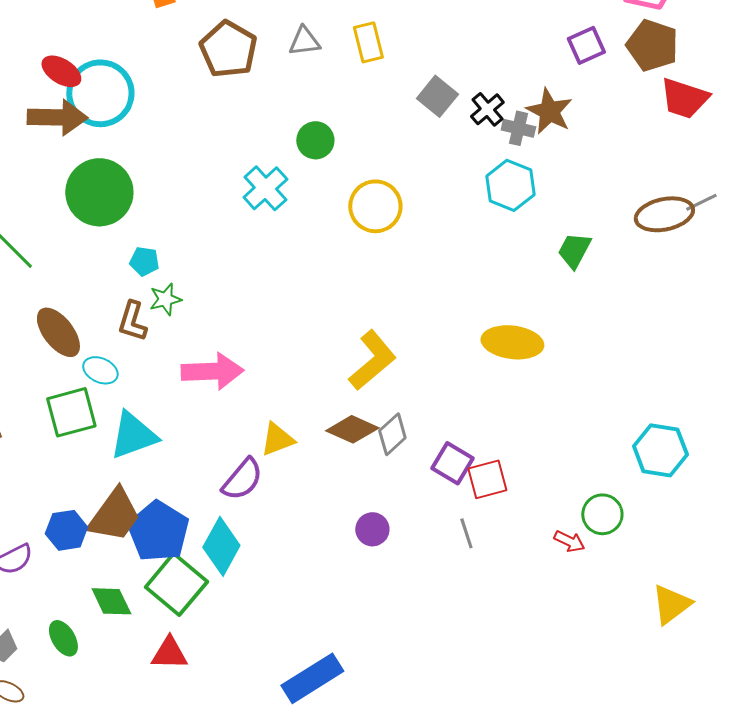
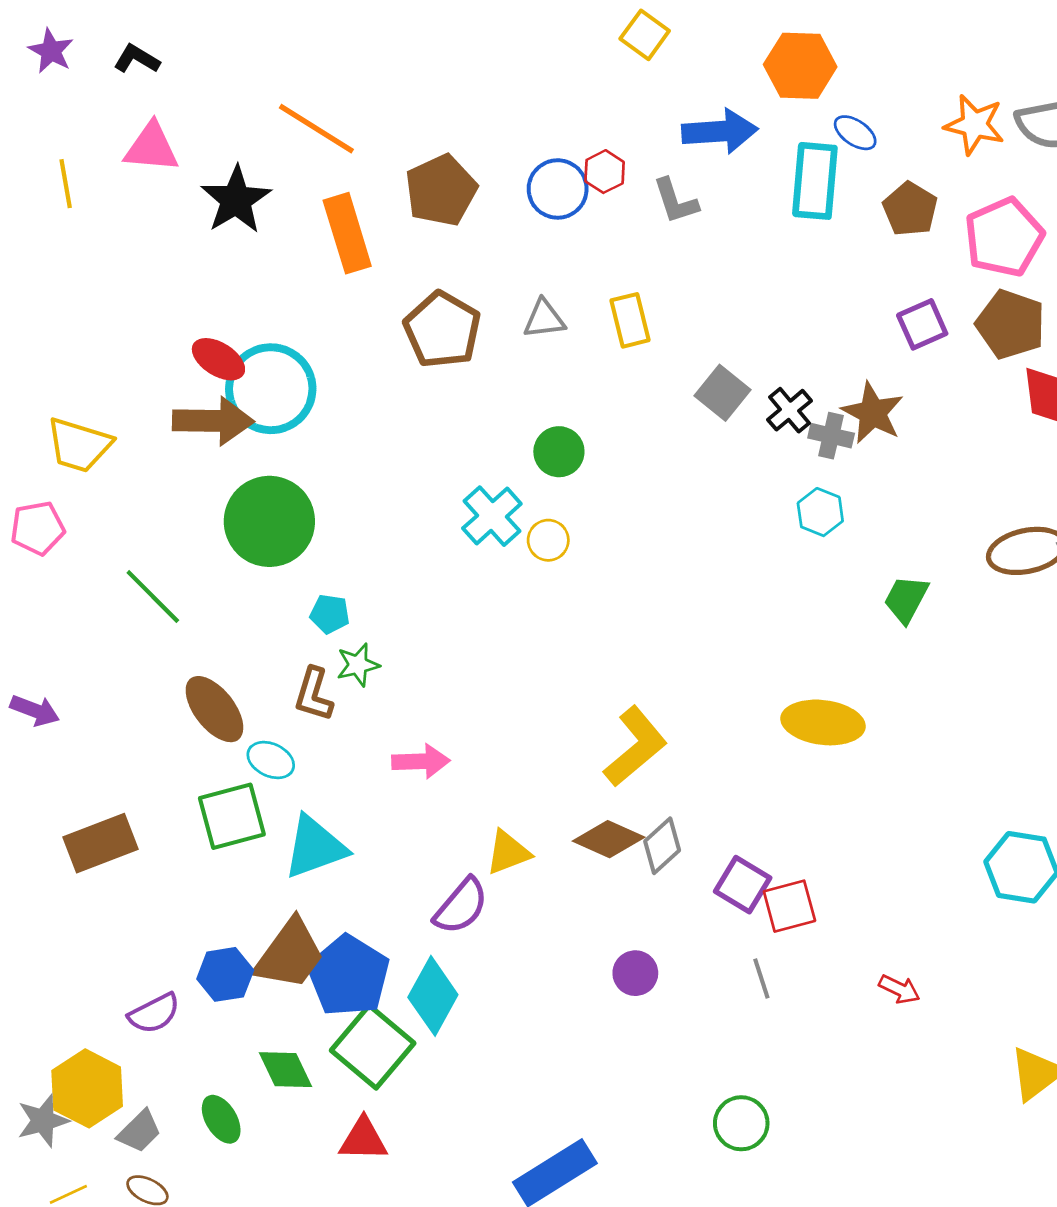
cyan hexagon: (510, 185) -> (820, 512), size x0.7
yellow circle: (375, 206) -> (548, 540), moved, size x0.6
pink arrow: (212, 371) -> (421, 761), size x0.7
green circle: (602, 514) -> (741, 1123), moved

